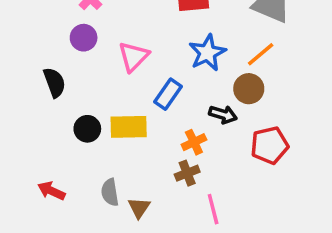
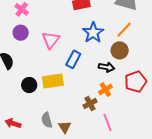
orange cross: (194, 142) -> (105, 89), moved

